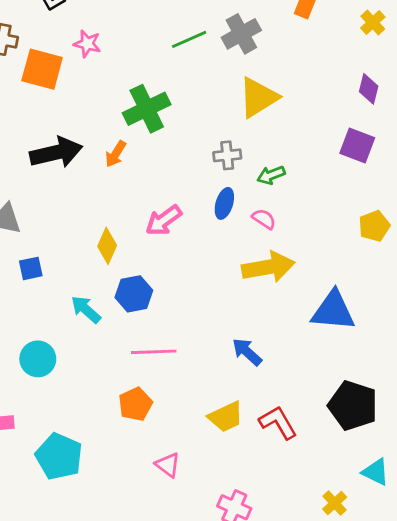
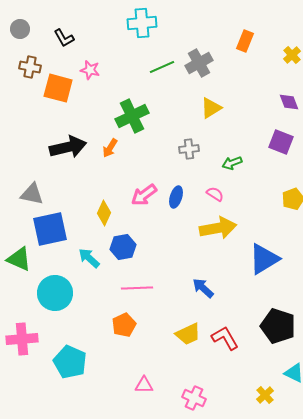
purple diamond: (369, 89) -> (289, 102), turned -35
yellow triangle: (258, 97) -> (211, 108), size x0.7
green arrow: (271, 175) -> (232, 163), moved
blue ellipse: (224, 203) -> (176, 197), moved
blue square: (31, 268) -> (50, 229), size x2.0
blue triangle: (333, 311) -> (264, 259), turned -36
cyan circle: (38, 359) -> (55, 293), size x1.4
pink triangle: (168, 465) -> (144, 385), moved, turned -36

